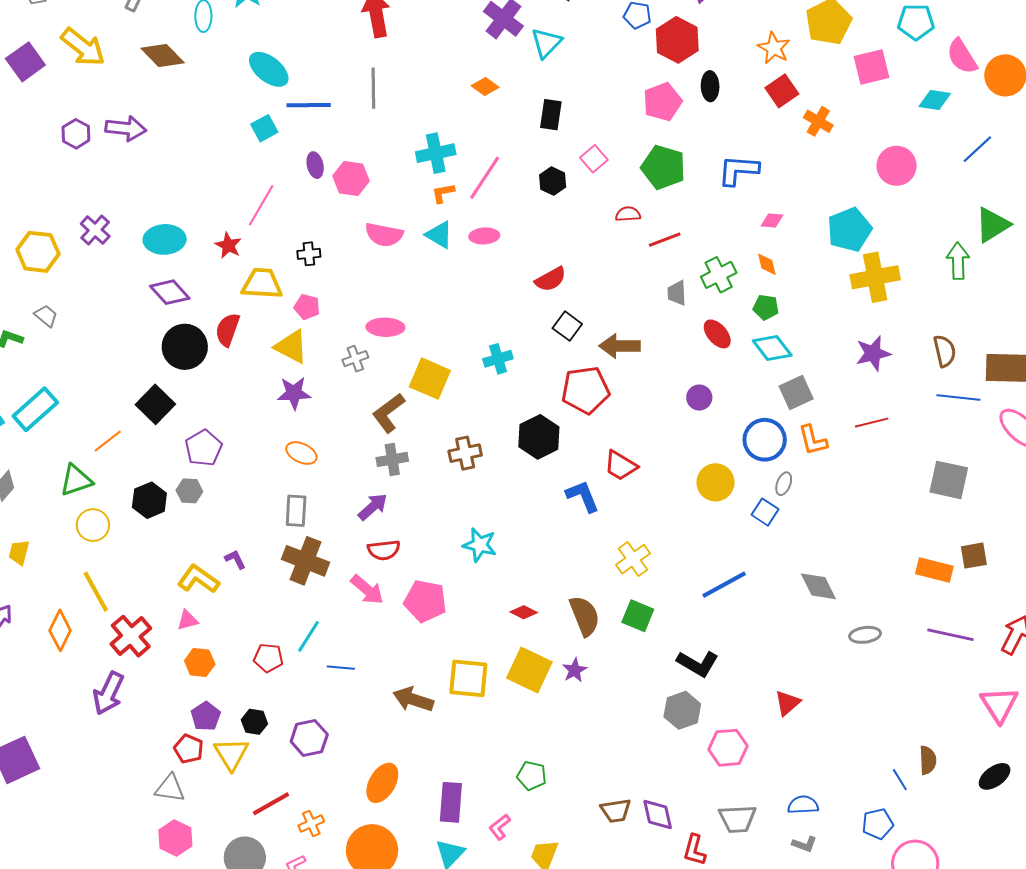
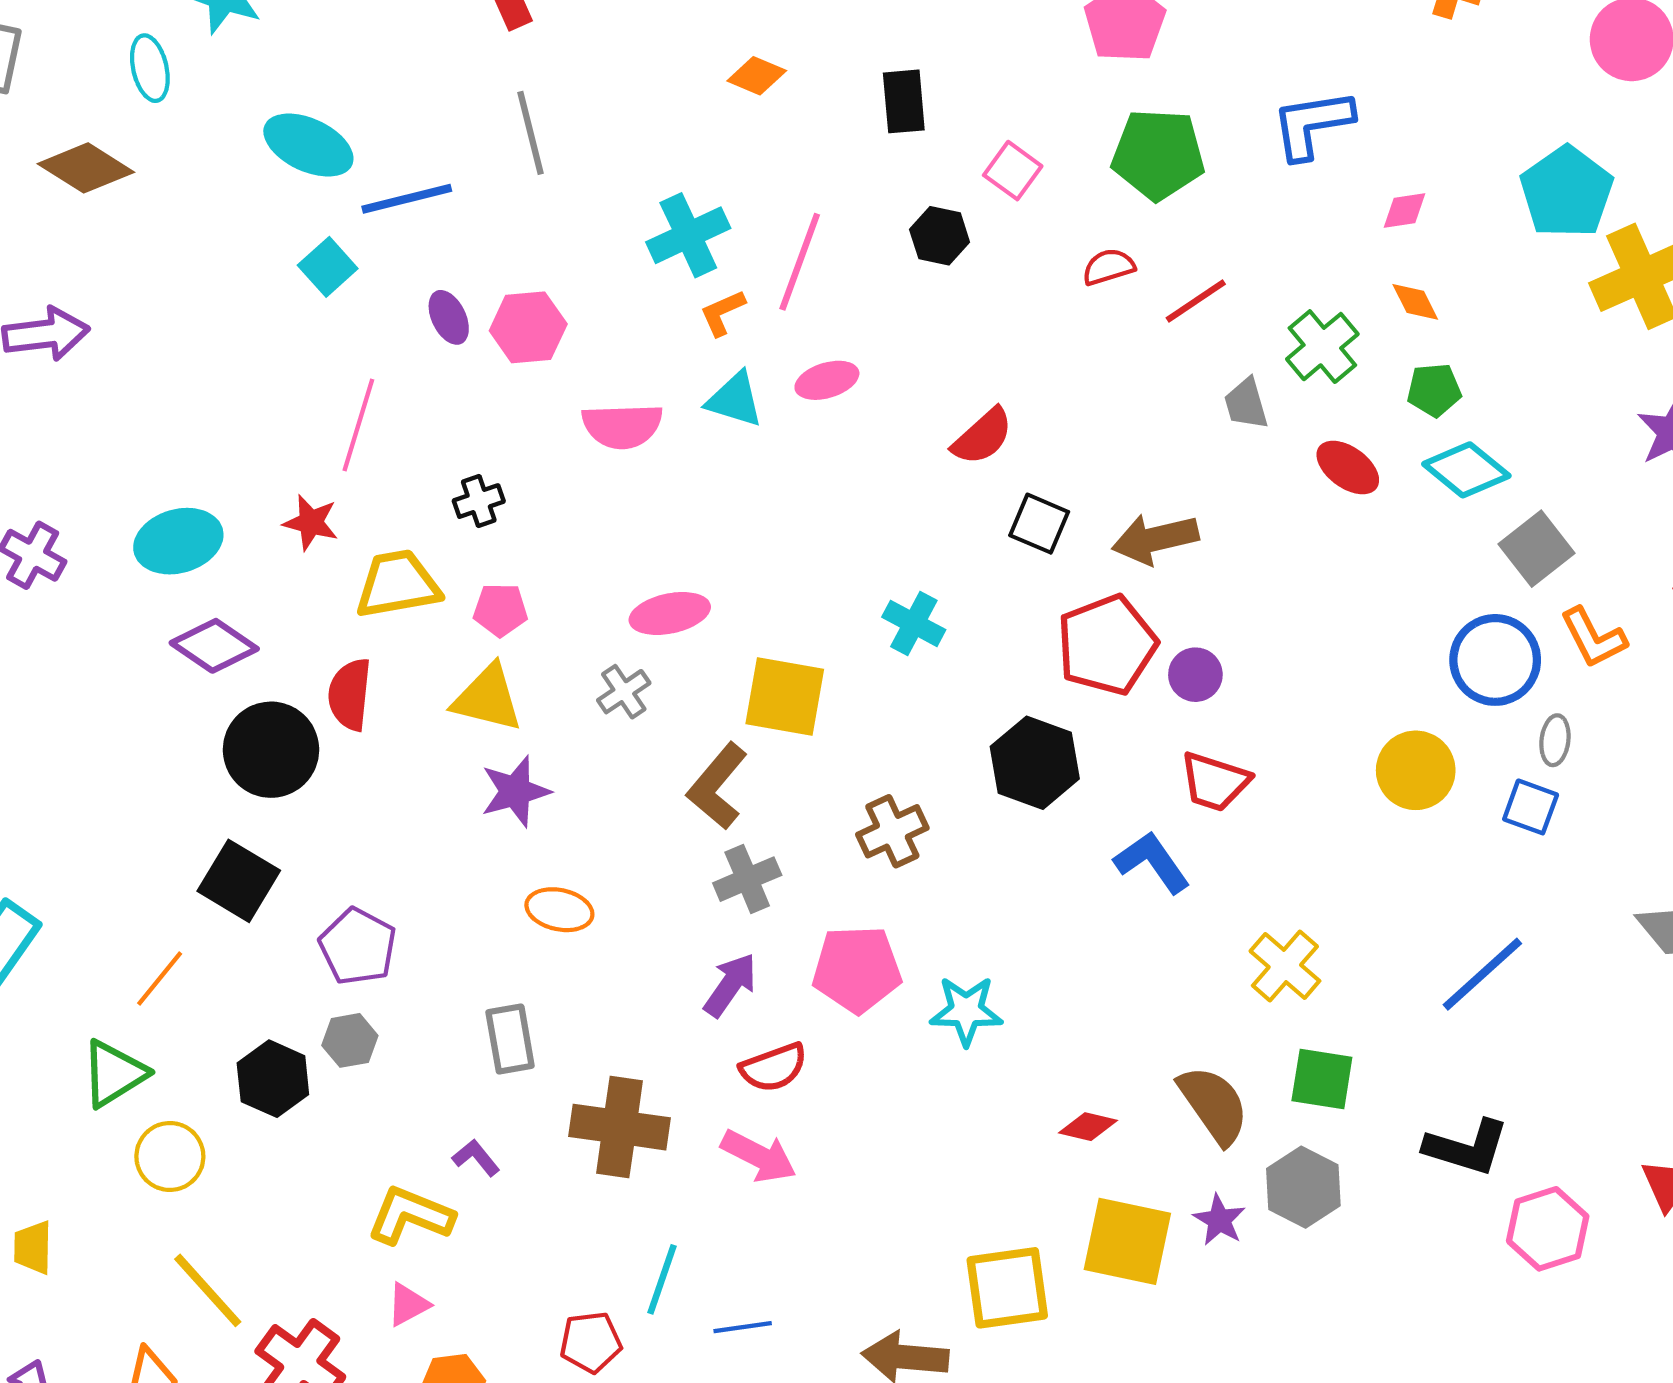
cyan cross: (498, 359) -> (914, 623), turned -32
purple circle: (699, 398) -> (1195, 675), moved
gray rectangle: (296, 511) -> (510, 1039), moved
pink pentagon: (425, 601) -> (857, 969), moved
gray hexagon: (682, 710) -> (1303, 1187), moved
pink hexagon: (728, 748) -> (1548, 1229), moved

